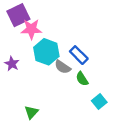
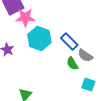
gray semicircle: (63, 67) -> (85, 56), moved
cyan square: (99, 101) -> (88, 85), turned -32

